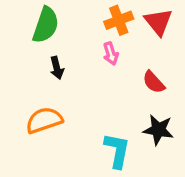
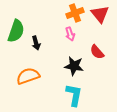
green semicircle: (46, 25) -> (16, 31), moved
black star: (158, 130) -> (74, 66), moved

